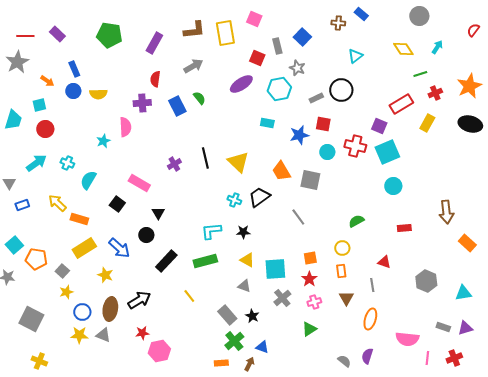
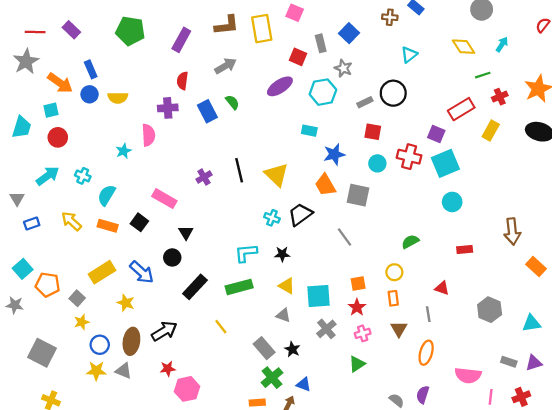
orange arrow: (47, 81) -> (60, 83), size x1.6
blue star: (299, 135) -> (334, 154), moved
orange rectangle: (79, 219) -> (108, 226), moved

